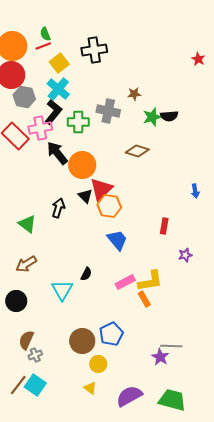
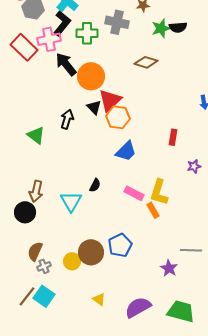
blue trapezoid: (117, 240) -> (126, 151), turned 85
brown arrow: (26, 264) -> (36, 191), moved, turned -45
yellow L-shape: (150, 281) -> (159, 192), turned 116
pink rectangle: (125, 282) -> (134, 193), turned 54
gray line: (171, 346) -> (191, 250), moved
yellow circle: (98, 364) -> (72, 261), moved

